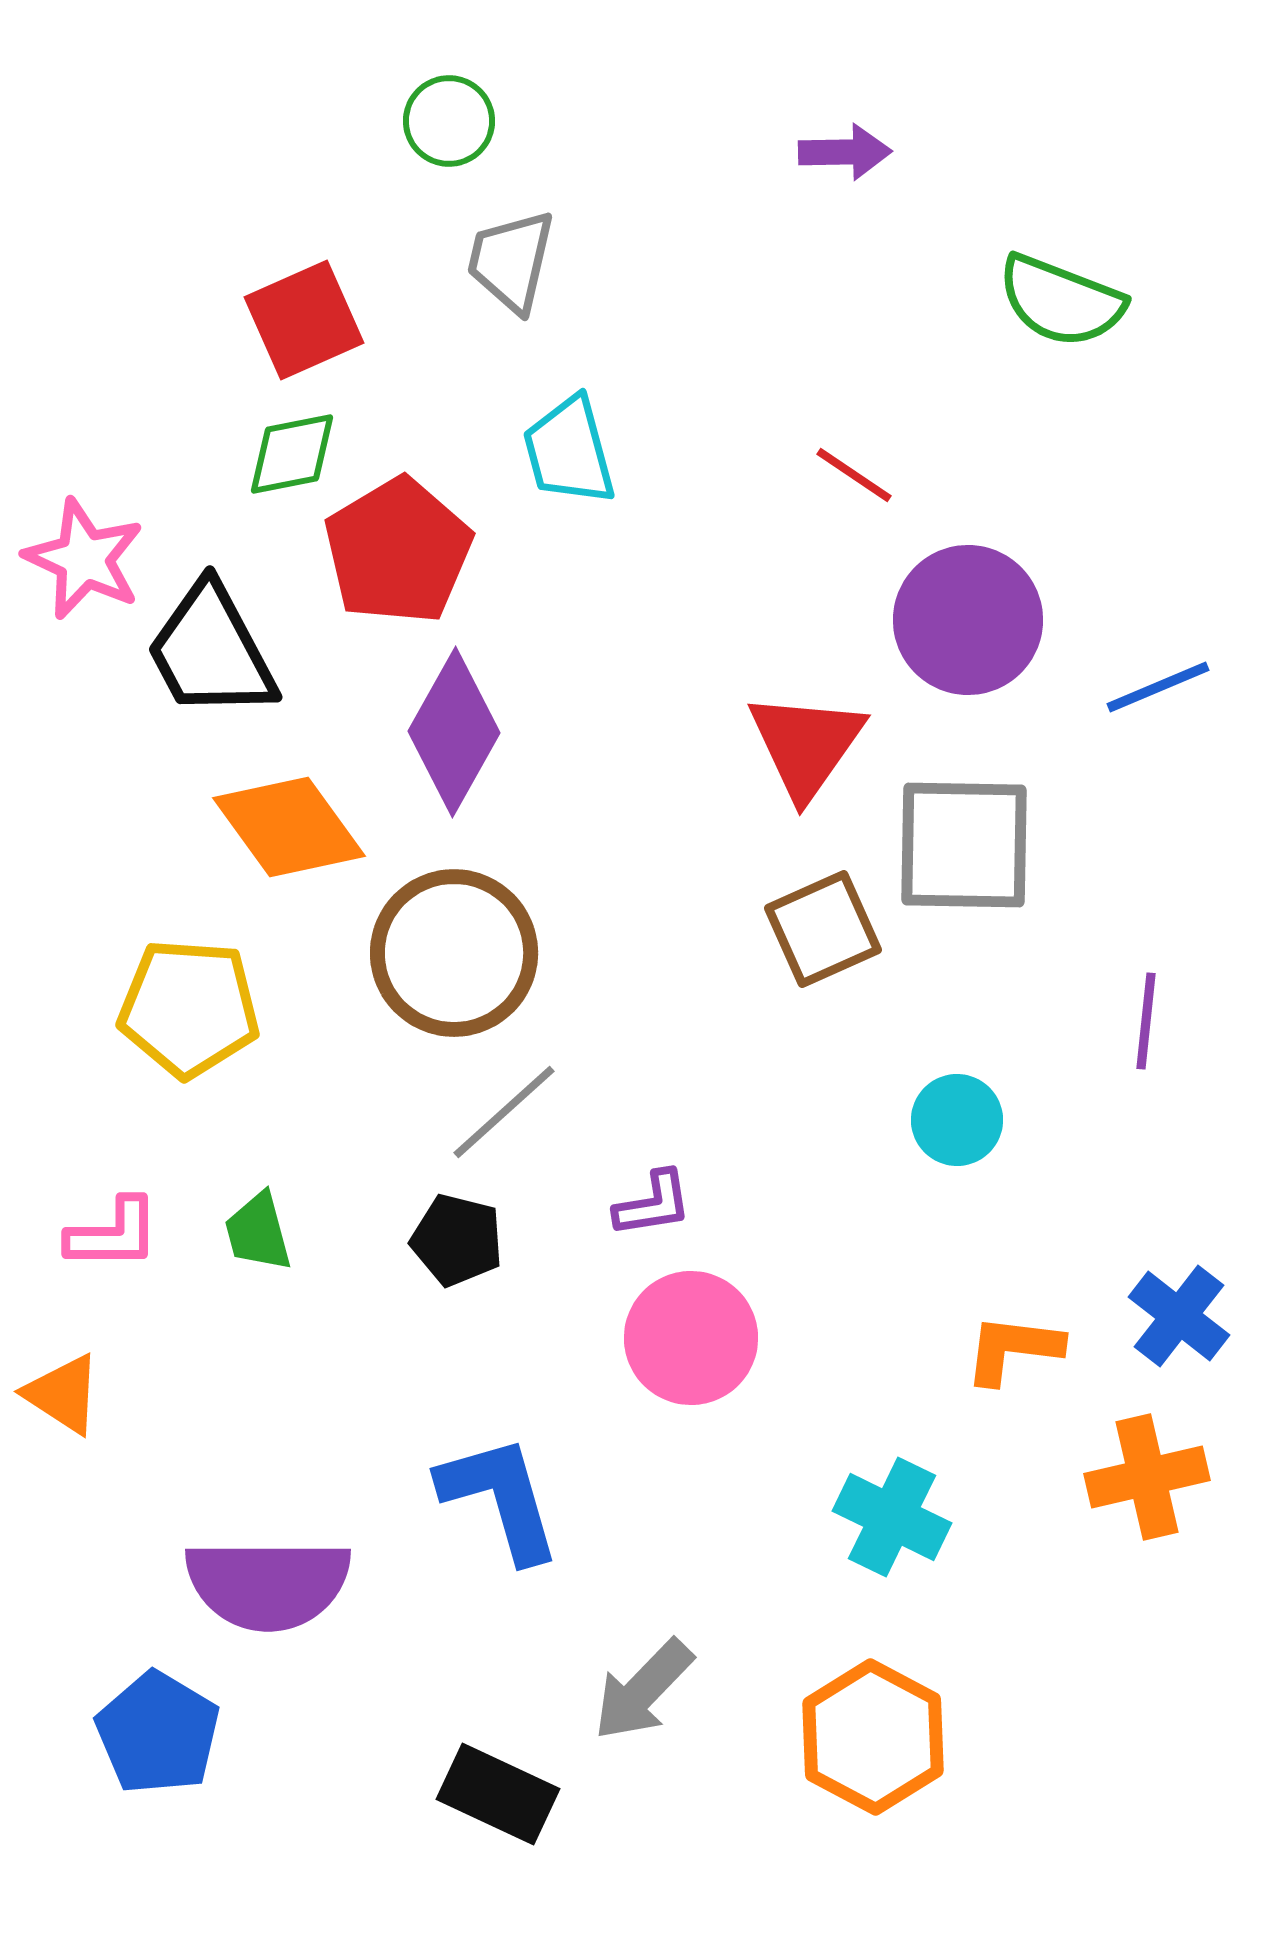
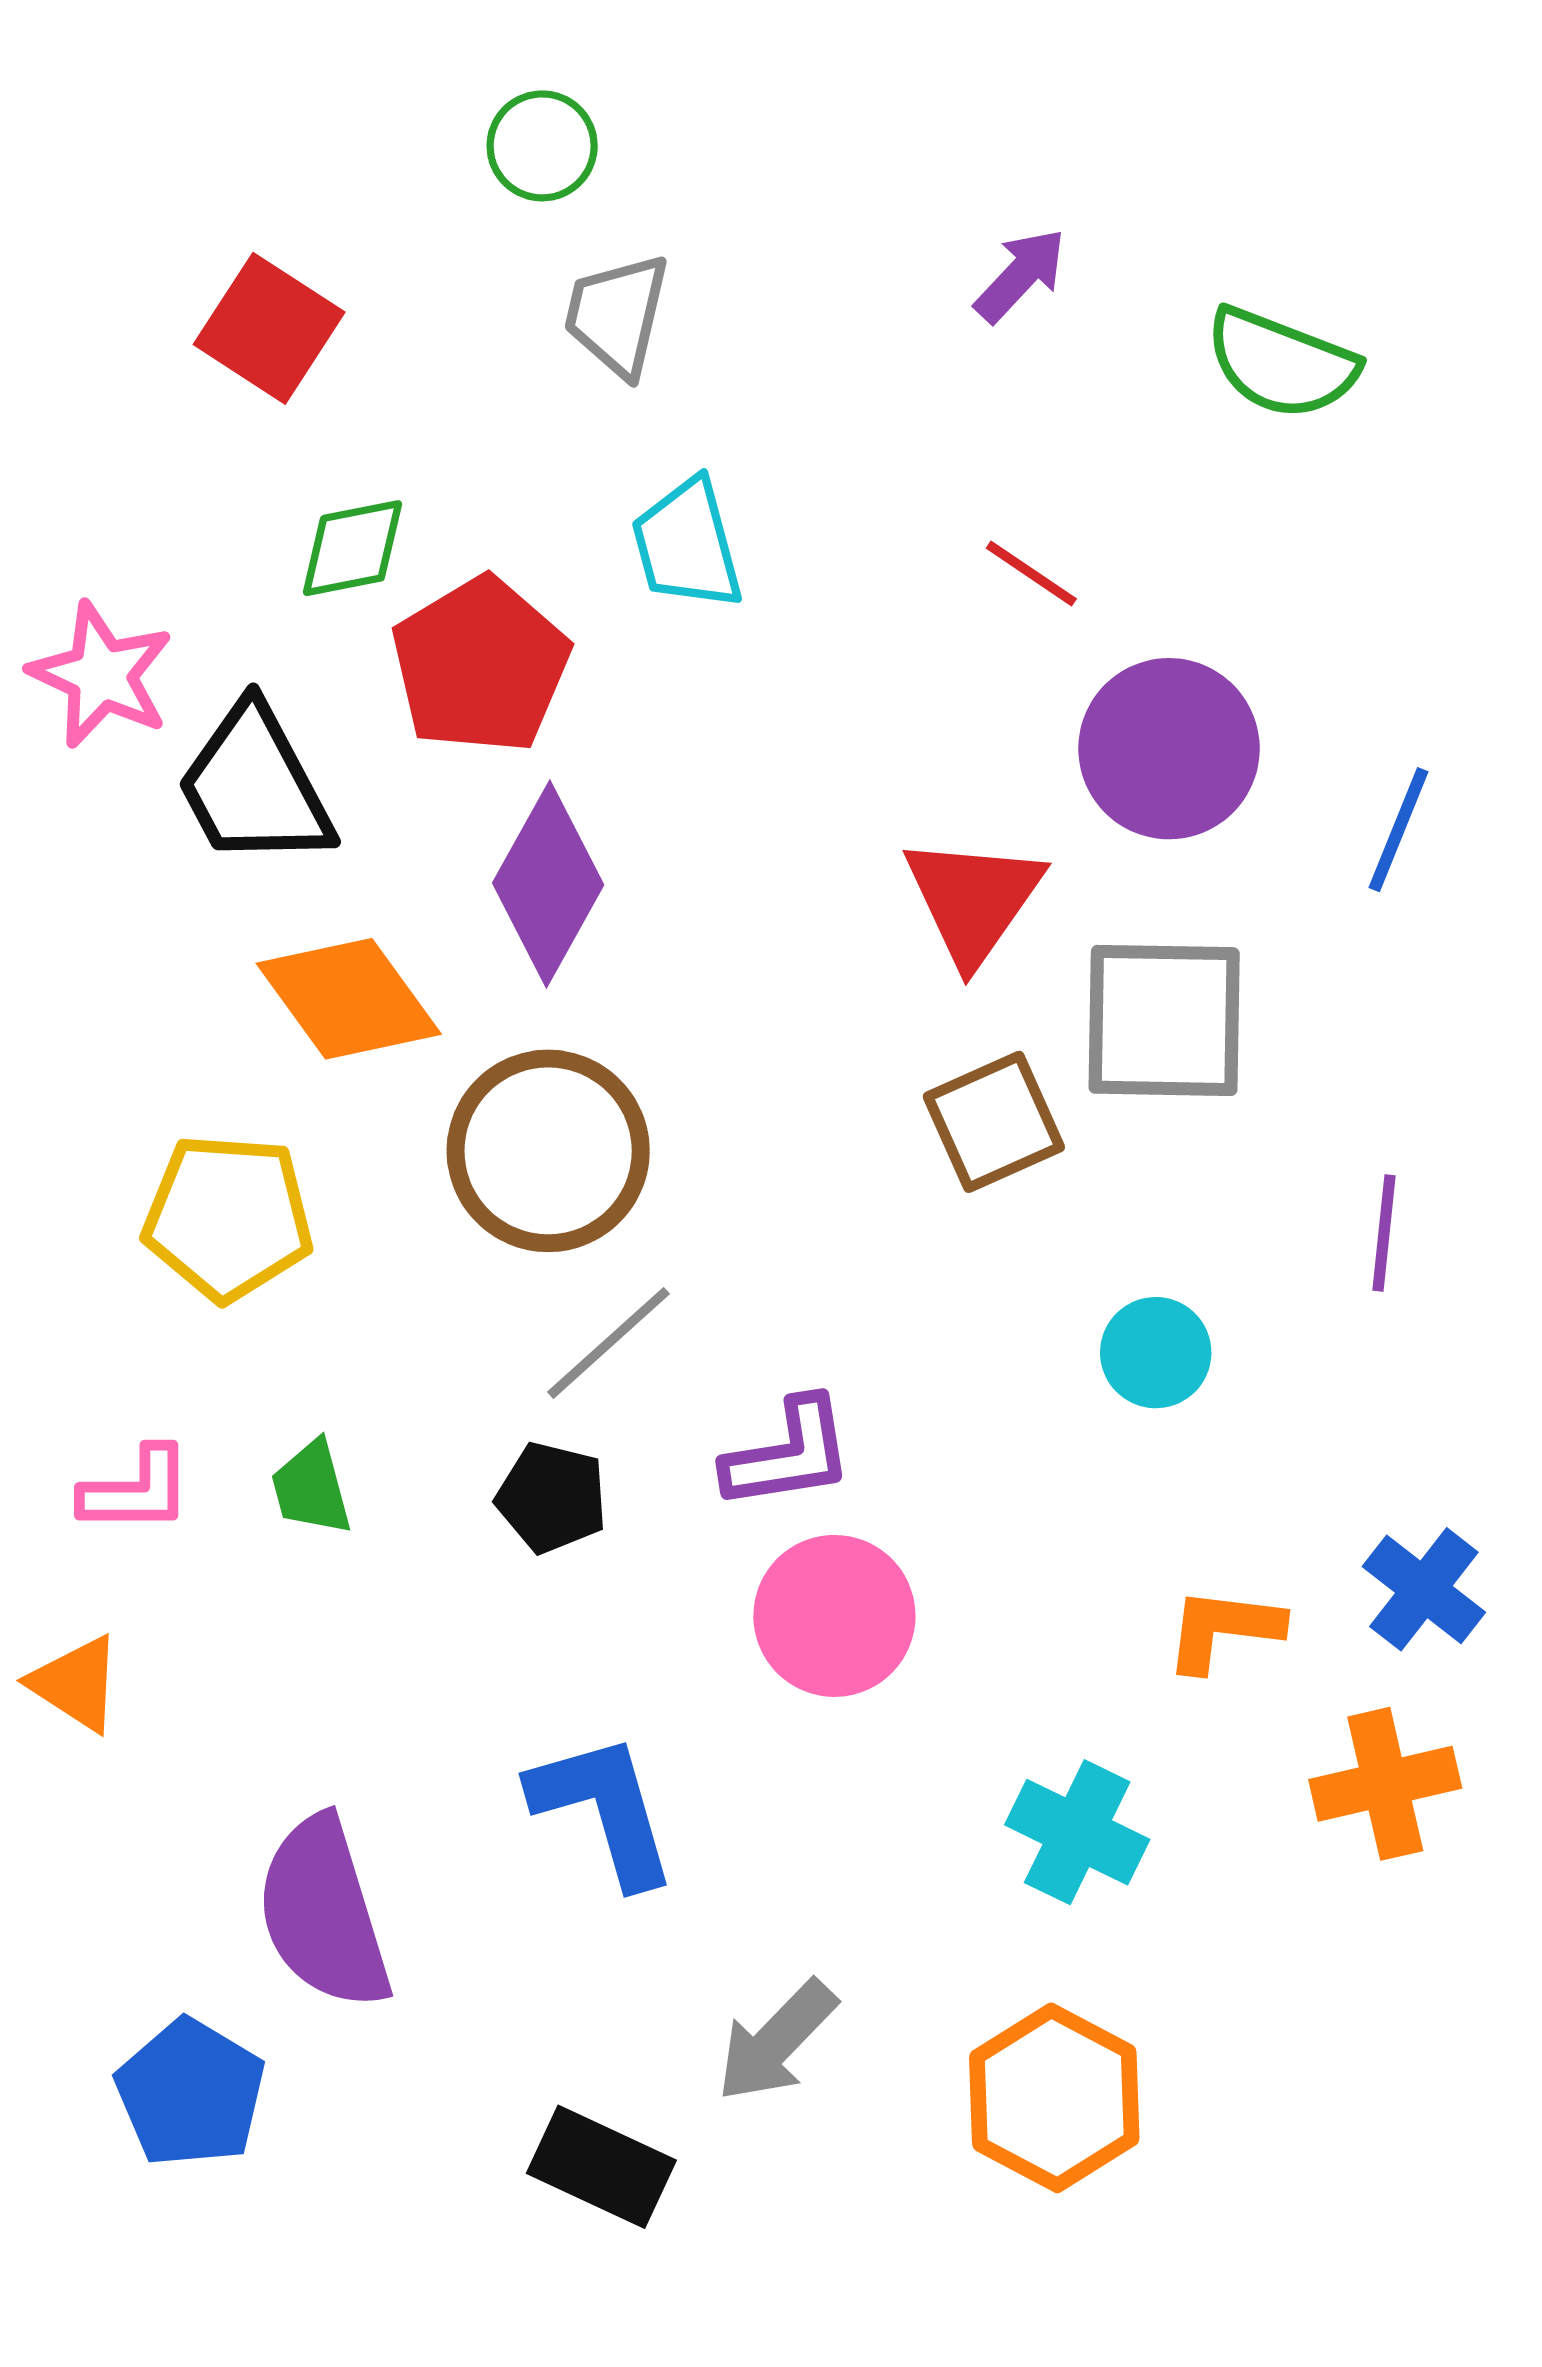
purple arrow: (845, 152) -> (1020, 275), moved, turned -46
red square: (304, 320) -> (269, 328), moved, turned -33
blue line: (1158, 687) -> (1399, 830), turned -45
purple L-shape: (653, 1204) -> (789, 1454), size x1.4
purple semicircle: (268, 1584) -> (323, 1913), turned 73

